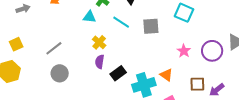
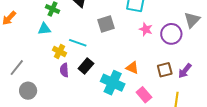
cyan line: (121, 22) -> (78, 43), moved
pink star: (184, 51) -> (146, 29), moved
black rectangle: (118, 73) -> (86, 66), moved
cyan cross: (144, 85) -> (113, 83), turned -35

